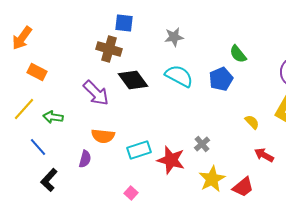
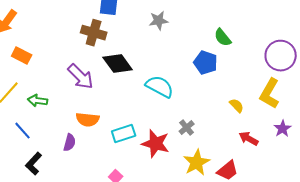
cyan semicircle: (179, 76) -> (160, 87), moved
blue pentagon: (221, 79) -> (206, 63), turned -30

